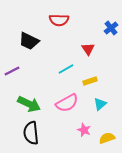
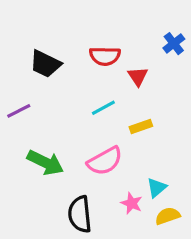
red semicircle: (59, 20) -> (105, 56), moved
cyan triangle: (100, 104) -> (157, 188), moved
black semicircle: (31, 133) -> (80, 214), moved

